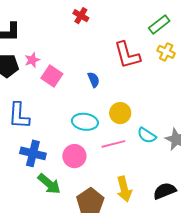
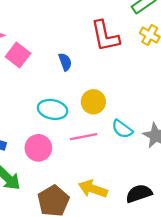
yellow arrow: (124, 189) -> (93, 189), turned 120

